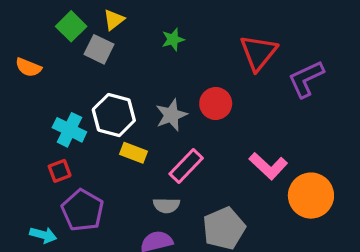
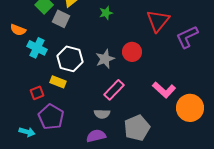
cyan cross: (69, 130) -> (37, 48), moved
yellow rectangle: (134, 153) -> (58, 82), moved

